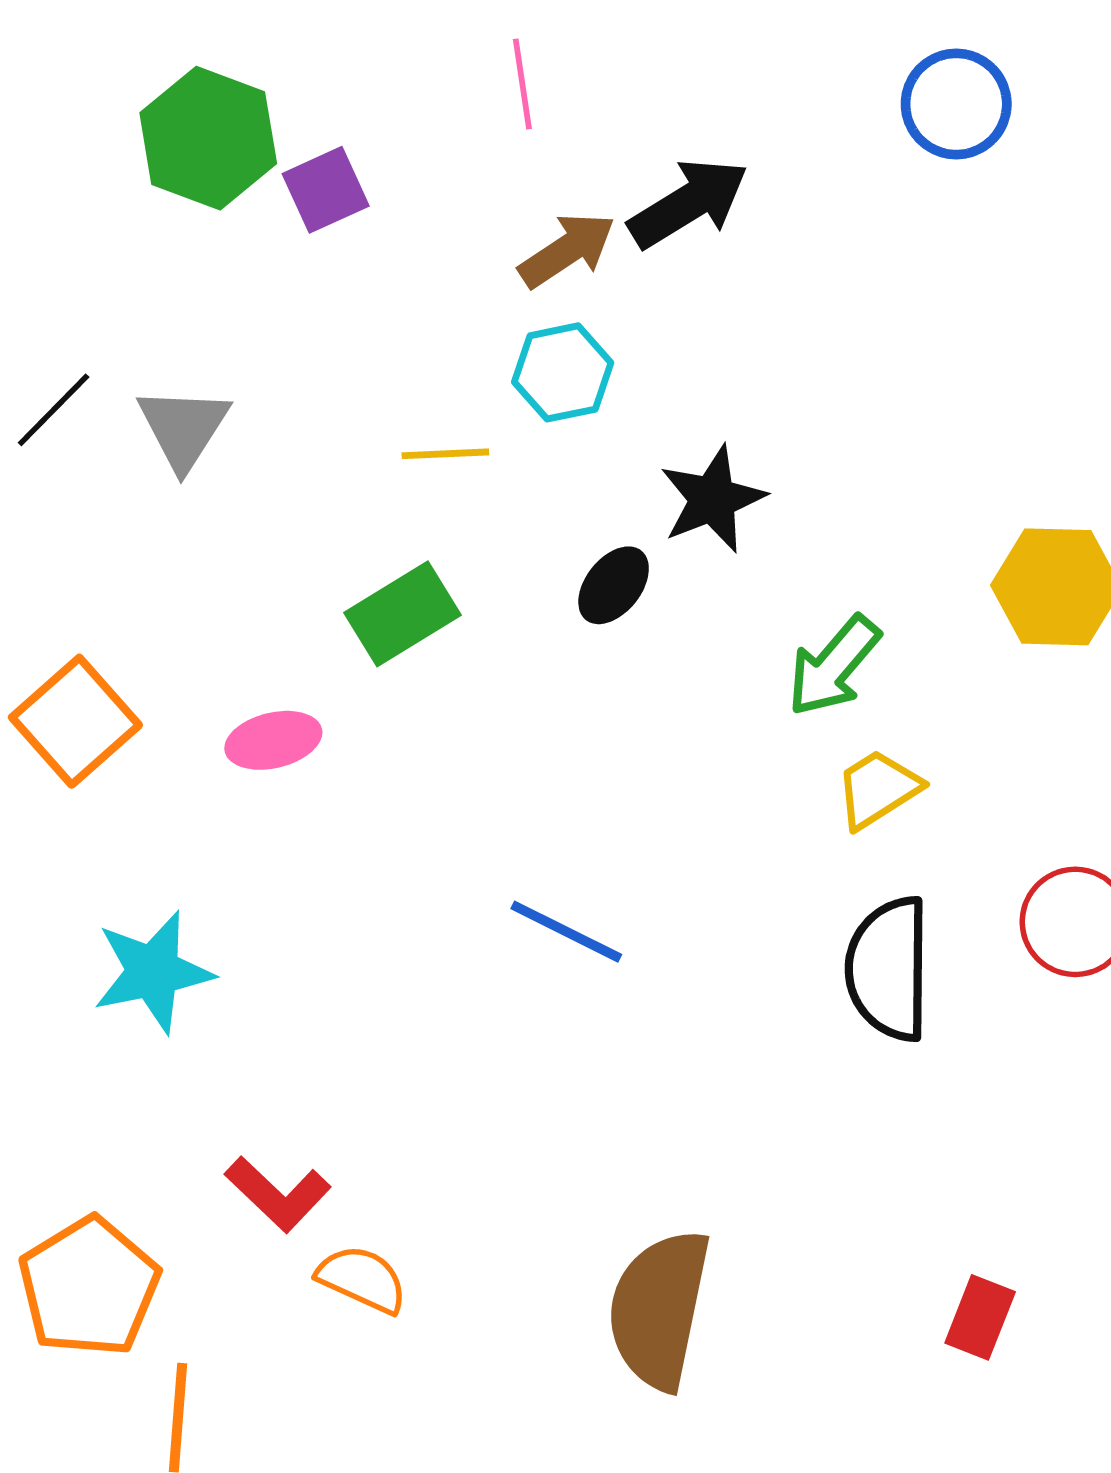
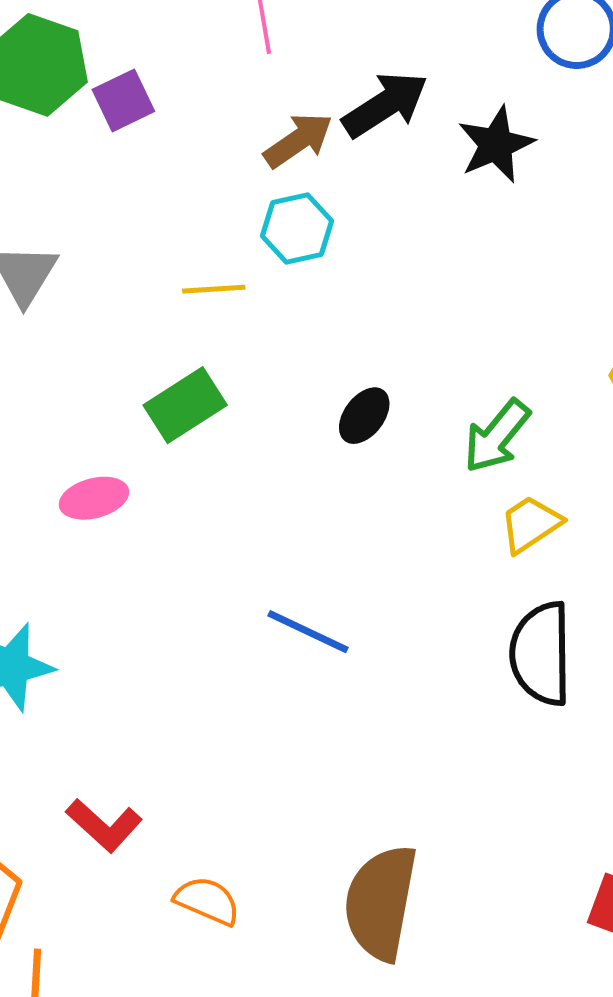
black star: (713, 499) -> (496, 145), moved
black ellipse: (614, 585) -> (364, 416), moved
orange semicircle: (362, 1279) -> (207, 901), moved

